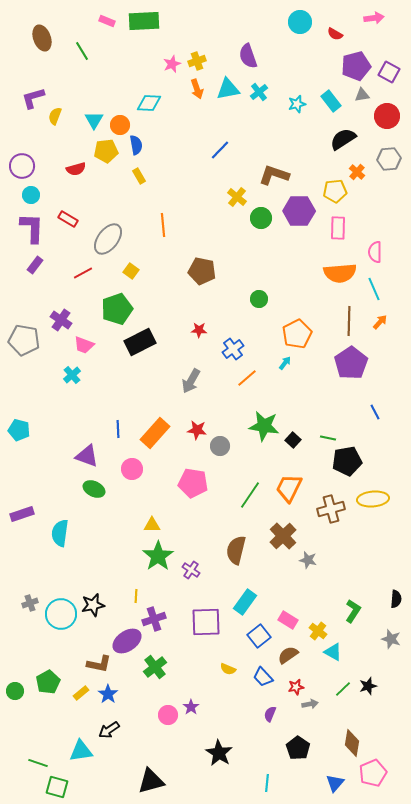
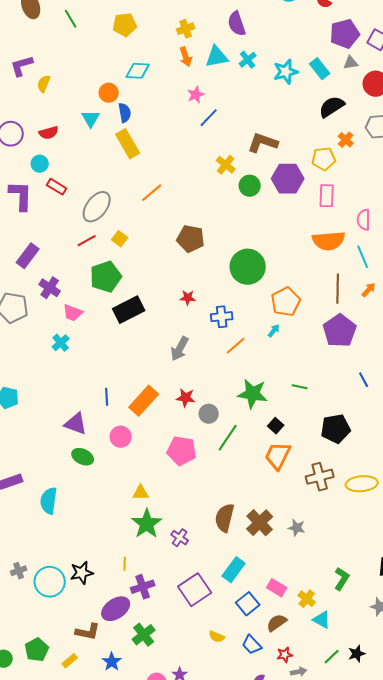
pink star: (172, 64) -> (196, 95), moved
cyan star: (297, 104) -> (286, 72), size x1.4
cyan triangle: (94, 120) -> (91, 119), moved
yellow pentagon: (106, 151) -> (125, 25), moved
red semicircle: (76, 169) -> (49, 133), moved
yellow rectangle: (139, 176) -> (128, 144), size x1.8
cyan circle: (31, 195) -> (40, 164), moved
orange line: (163, 225) -> (152, 193), turned 55
purple rectangle: (35, 265) -> (28, 256), moved, size x1.4
red line: (83, 273) -> (87, 241), moved
green circle: (259, 299) -> (248, 267), size x2.0
blue cross: (233, 349) -> (222, 317), turned 30
green line: (328, 438) -> (300, 387), moved
black square: (293, 440) -> (276, 426), moved
green line: (250, 495) -> (228, 438), moved
yellow ellipse: (373, 499) -> (362, 484), moved
brown cross: (283, 536) -> (260, 523), moved
purple square: (206, 622) -> (195, 590), turned -32
blue star: (108, 694) -> (112, 662), moved

